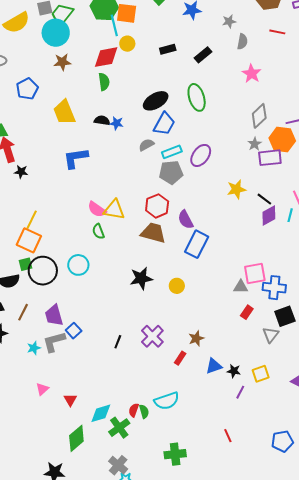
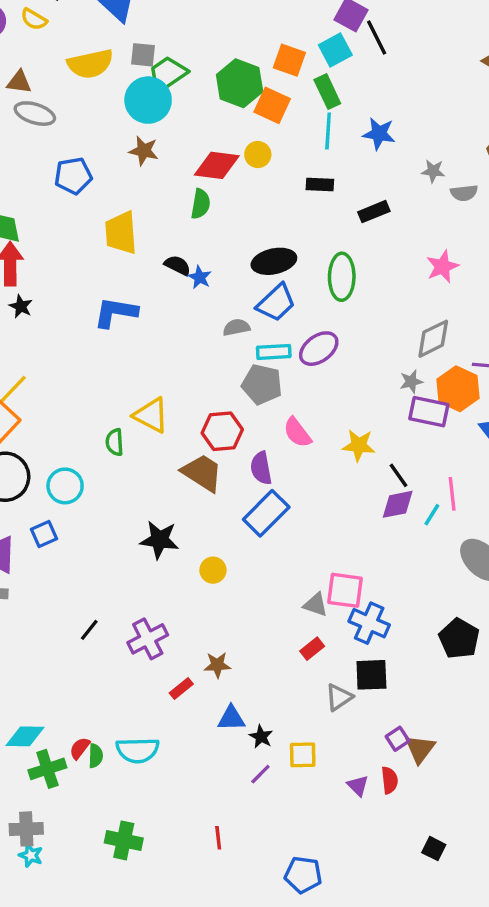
cyan line: (114, 25) -> (328, 131), moved
gray semicircle: (242, 42) -> (464, 193), moved, turned 56
purple ellipse: (201, 155) -> (319, 349), moved
pink semicircle: (97, 209) -> (297, 433), moved
blue square: (74, 331) -> (44, 534), moved
gray cross: (118, 465) -> (26, 829), turned 30

